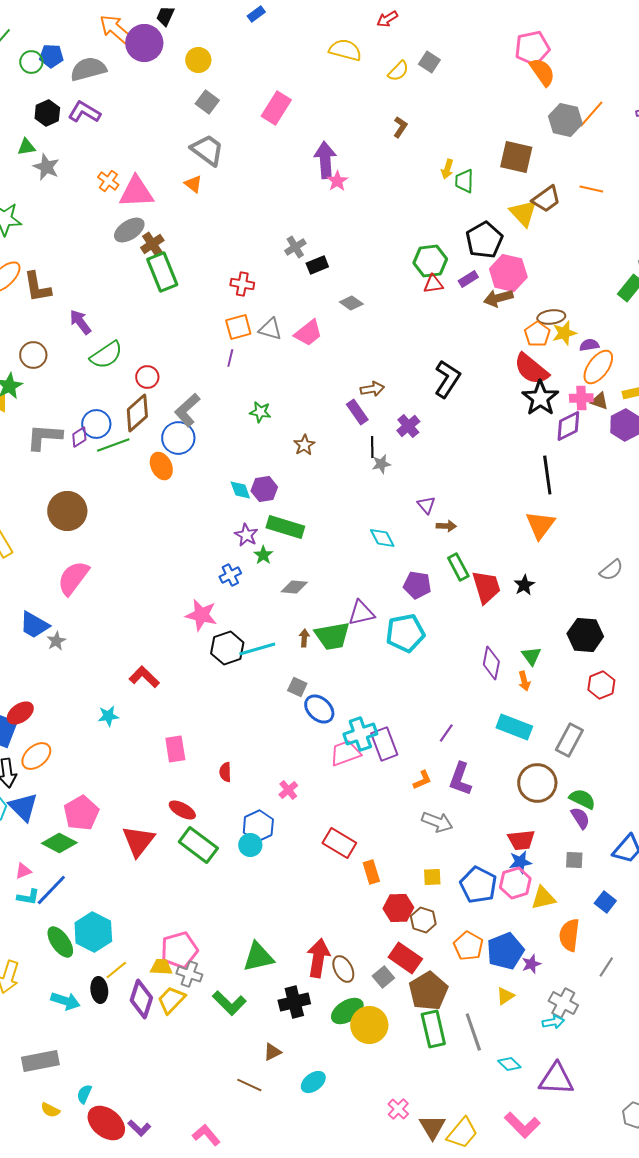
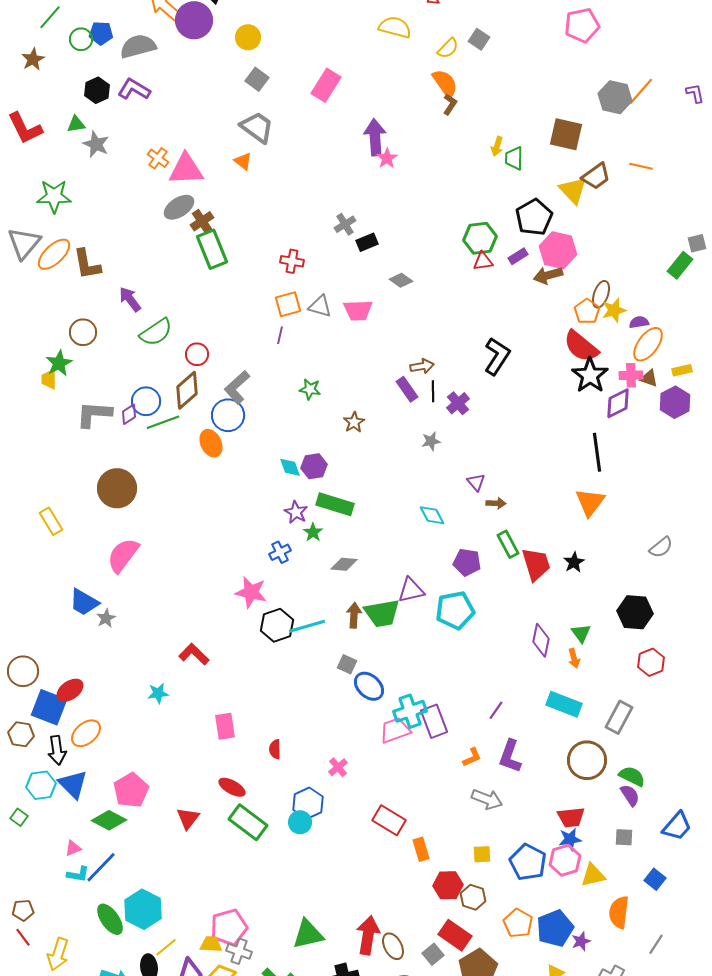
orange semicircle: (542, 72) -> (445, 83), moved
brown ellipse: (551, 317) -> (601, 294), turned -64
pink trapezoid: (308, 333) -> (358, 310), turned 36
black line: (372, 447) -> (433, 391), moved
brown arrow: (304, 638) -> (354, 615), size x1.4
red triangle: (138, 841) -> (188, 818), size x0.7

